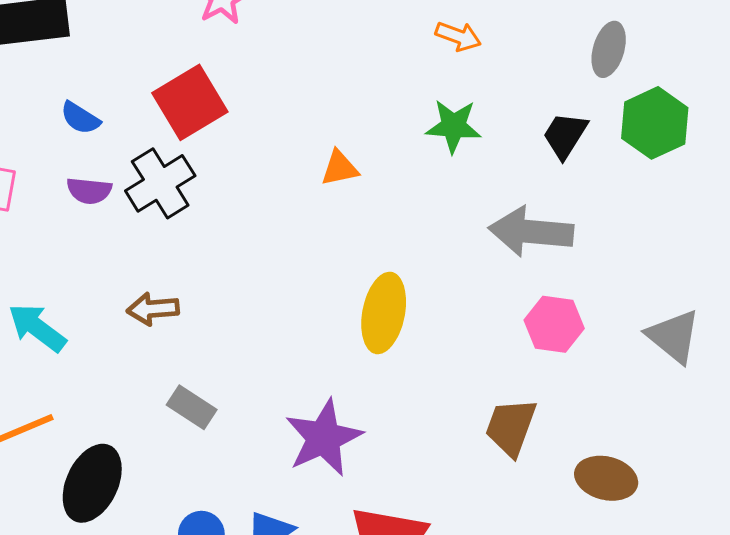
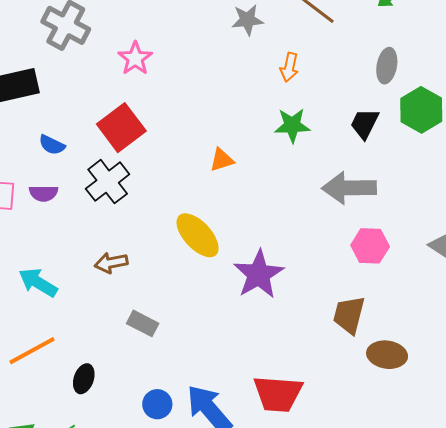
orange arrow: (458, 36) -> (289, 67), turned 88
purple semicircle: (89, 191) -> (44, 193), moved
yellow ellipse: (384, 313) -> (198, 235), moved, turned -48
purple star: (324, 438) -> (259, 274), moved
brown ellipse: (606, 478) -> (387, 355), moved
black ellipse: (92, 483) -> (84, 379), size x0.6

